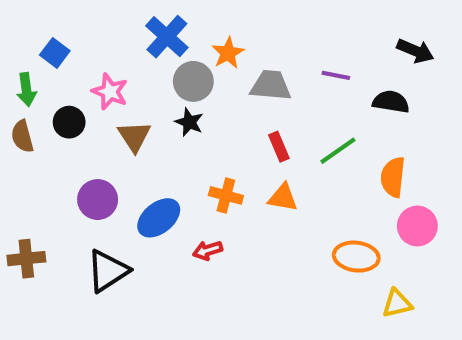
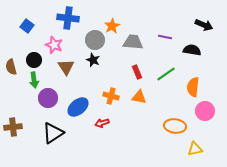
blue cross: (167, 37) -> (68, 18), moved, turned -35
green arrow: (26, 90) -> (34, 80), moved

